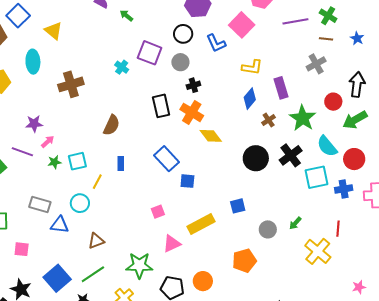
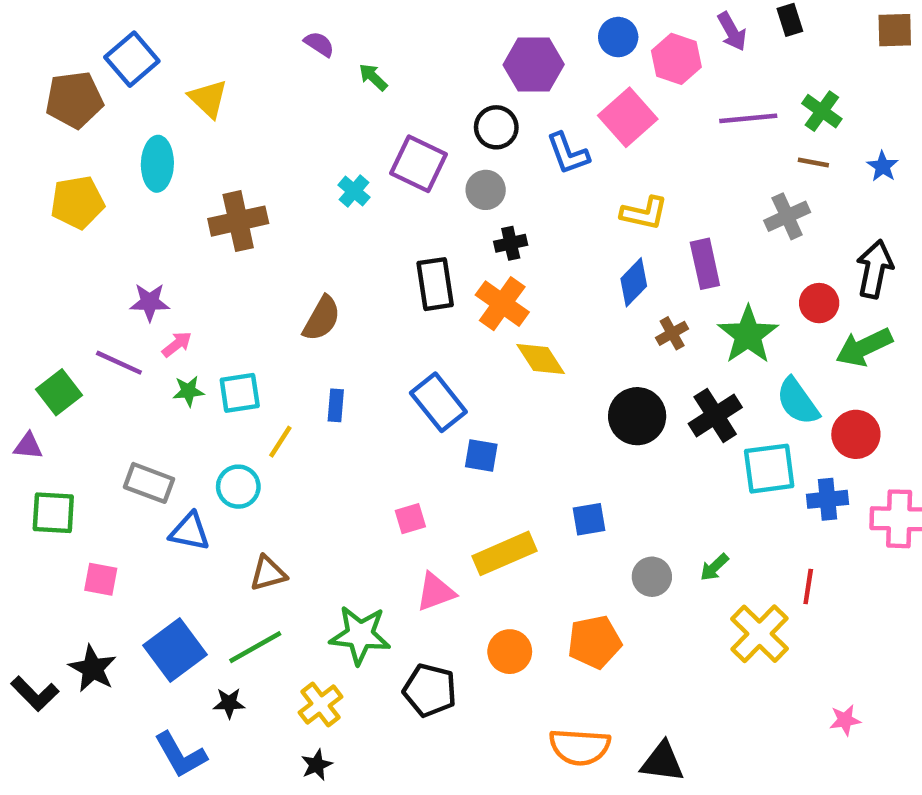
orange circle: (203, 281) -> (510, 652), moved

